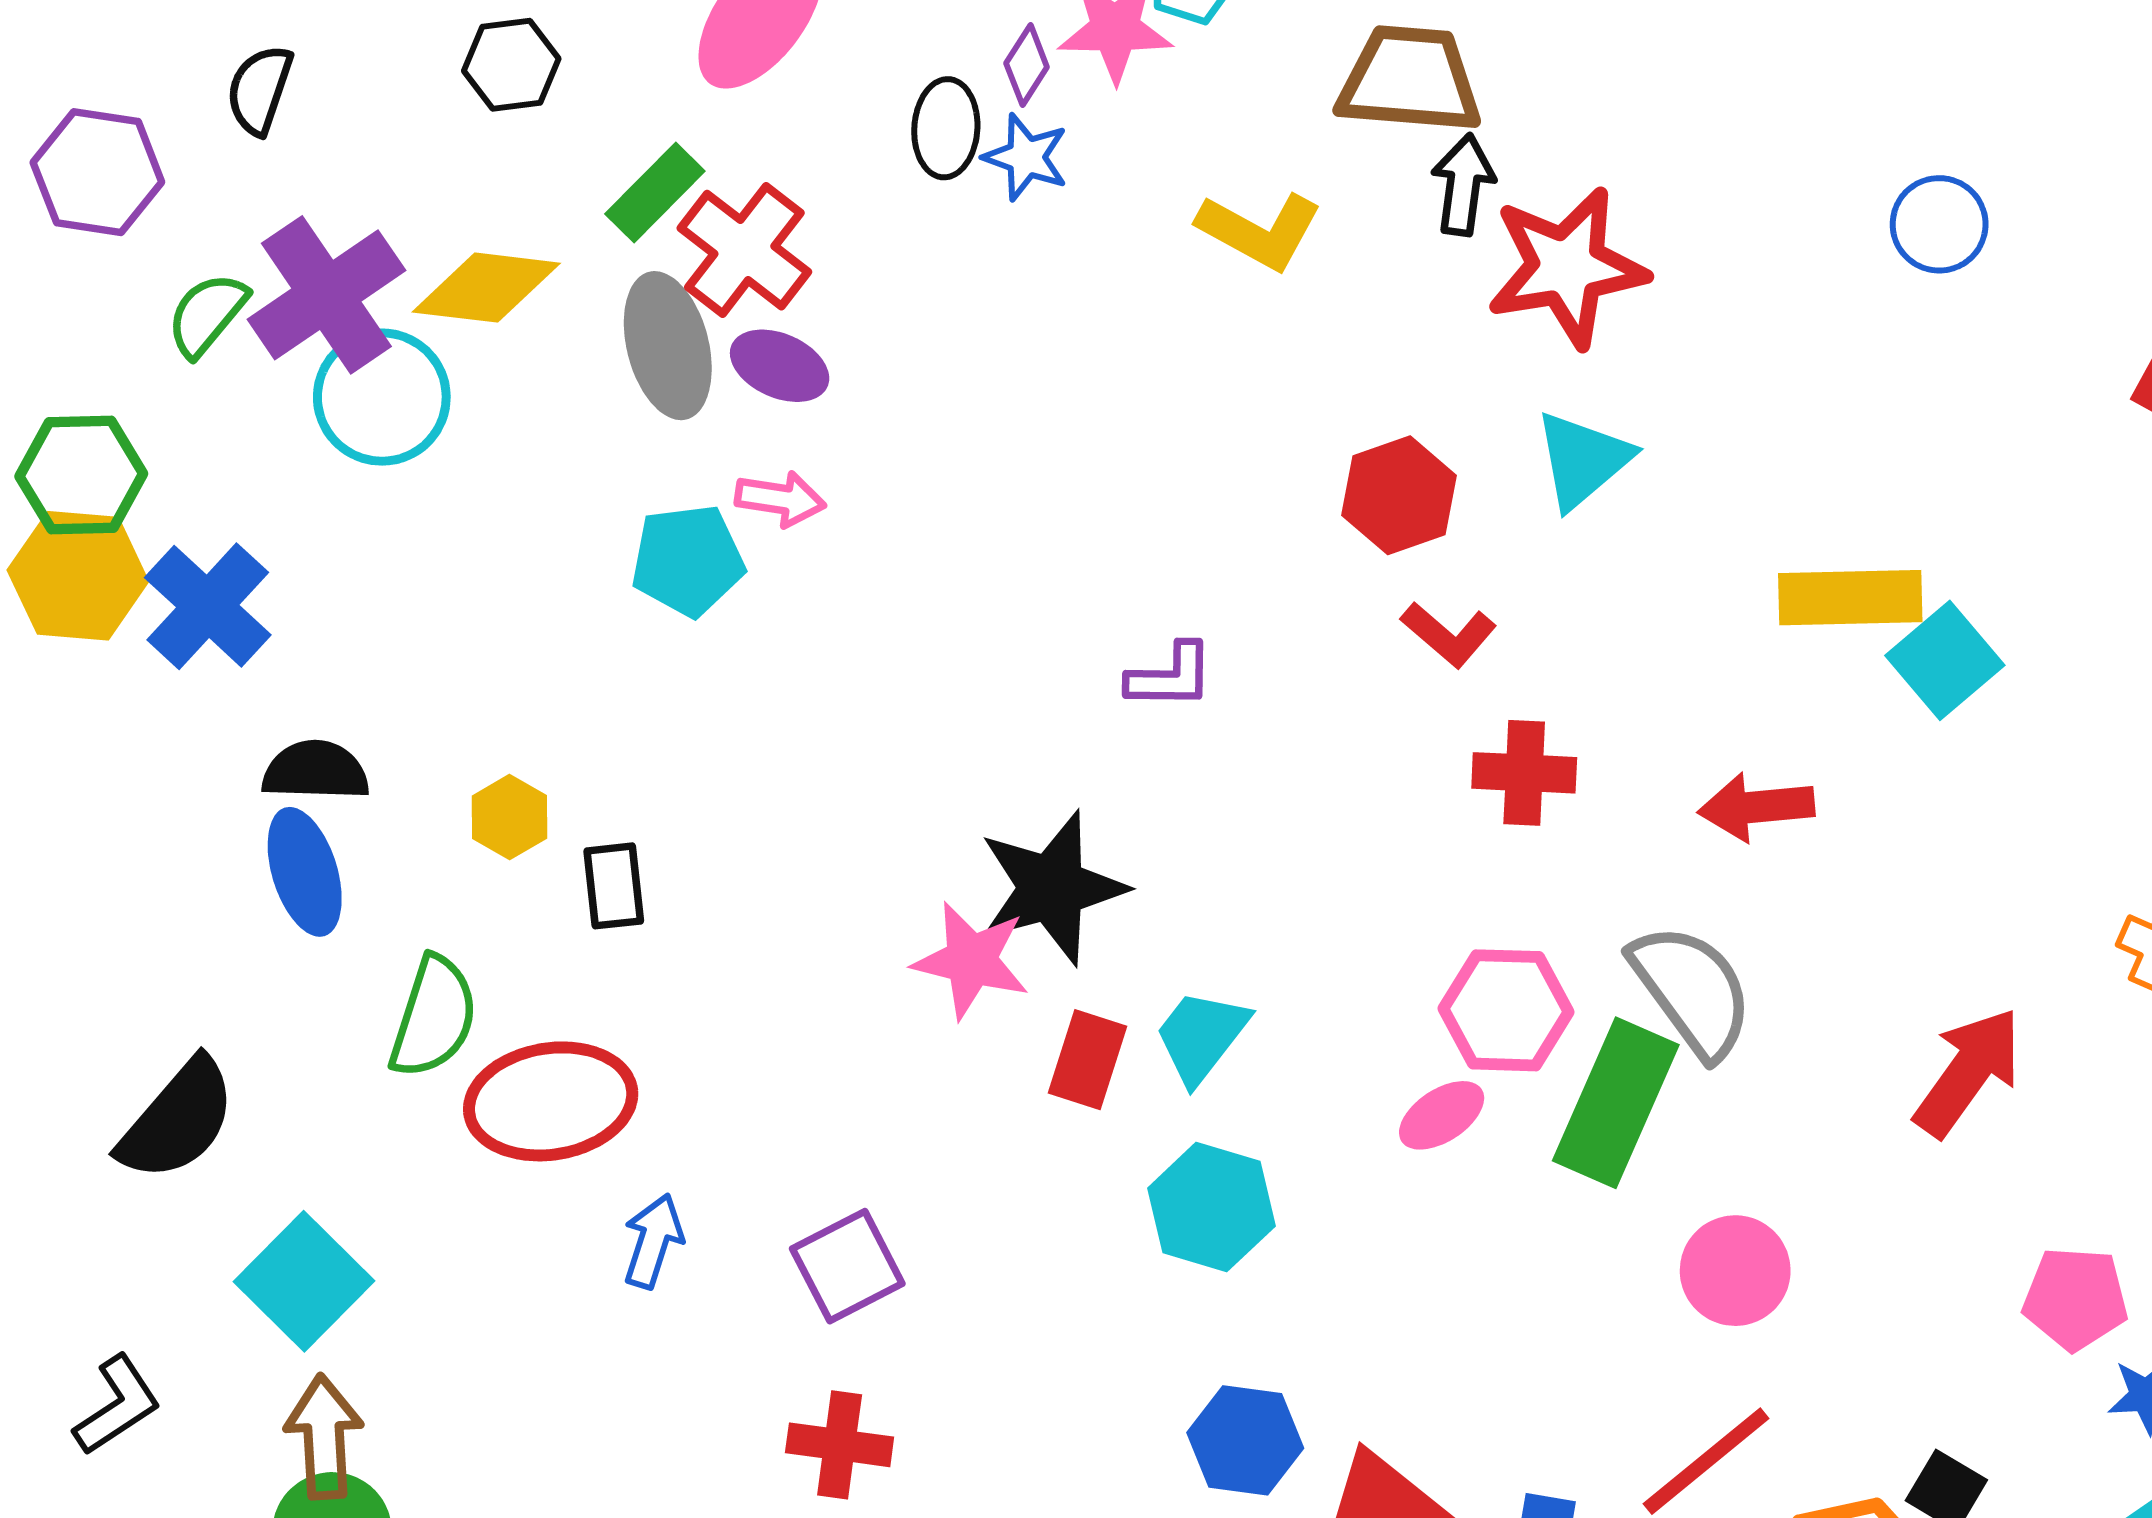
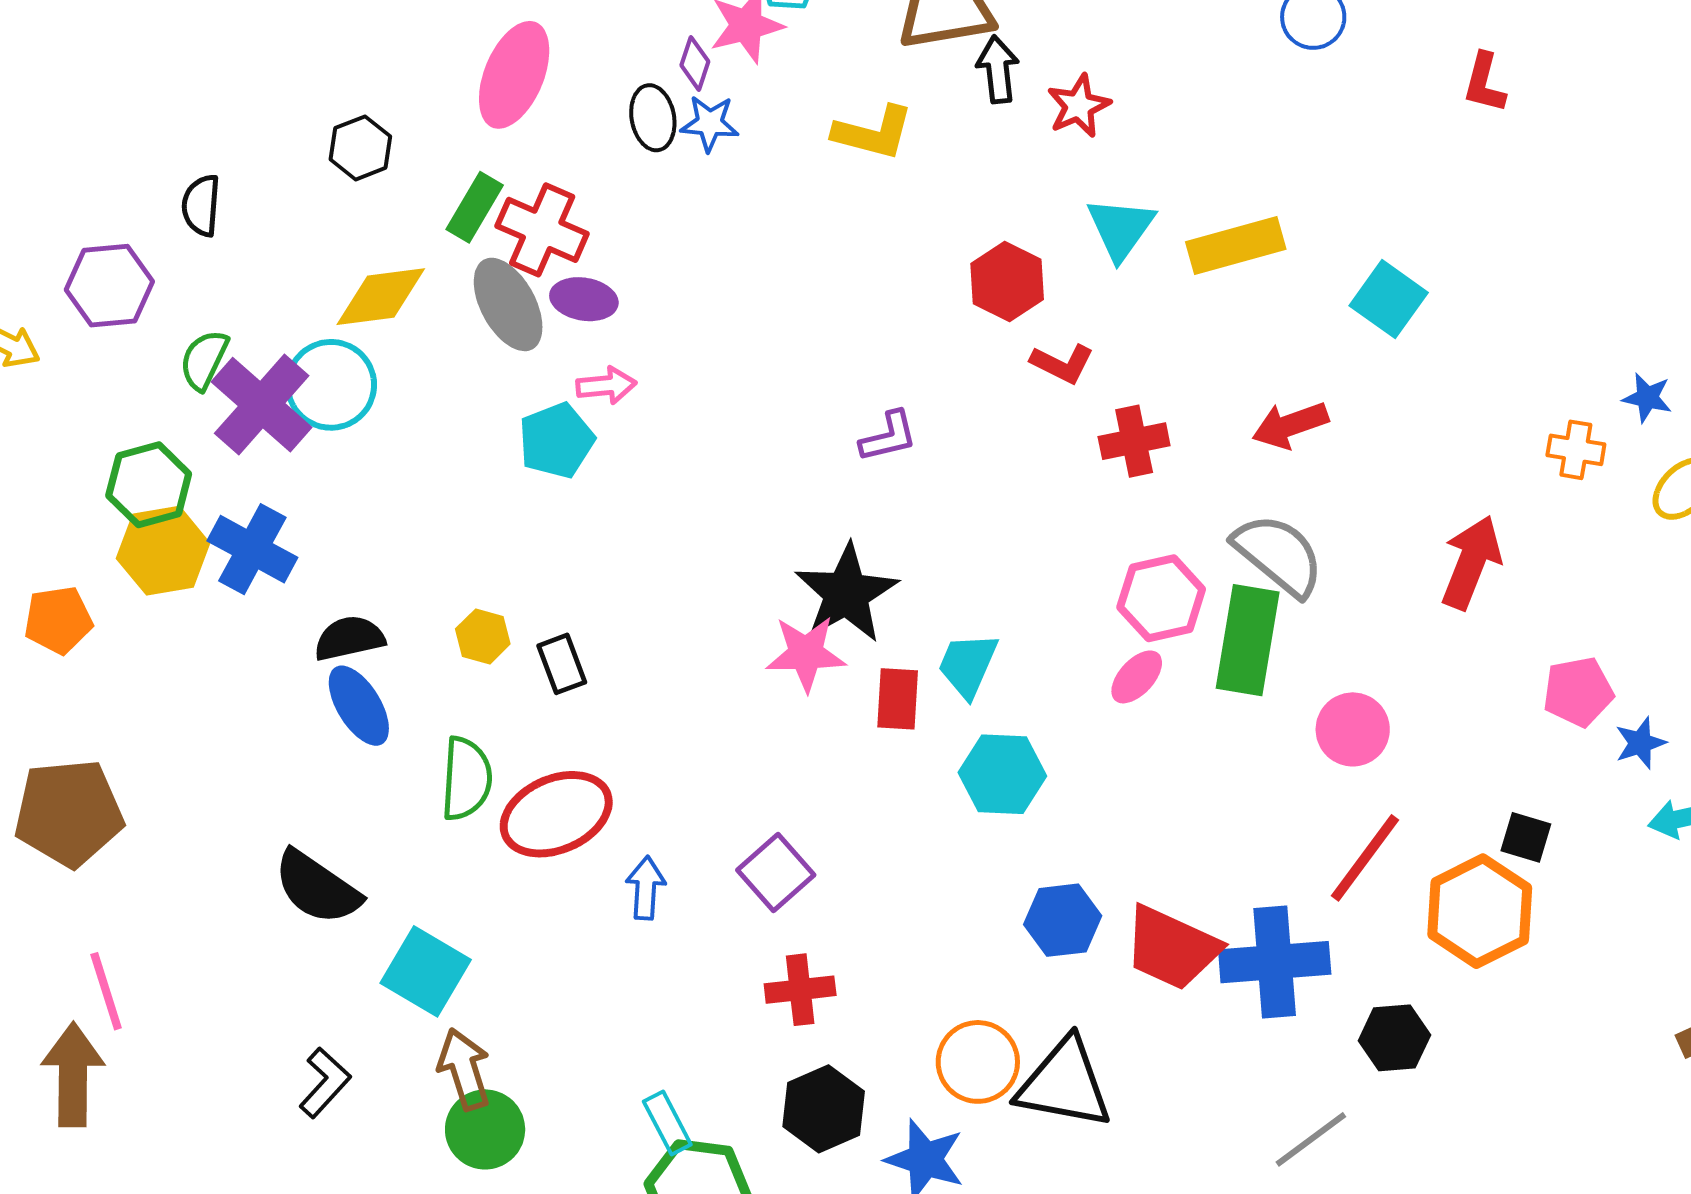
red star: (1567, 267) -> (1079, 106), size x0.6
purple cross: (326, 295) -> (262, 405), moved
yellow rectangle: (1850, 598) -> (1236, 245), moved
black semicircle: (178, 1120) -> (317, 887), turned 98

